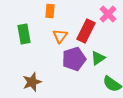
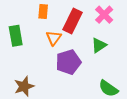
red rectangle: (86, 31) -> (73, 21), moved
green triangle: (98, 58) -> (99, 45), moved

